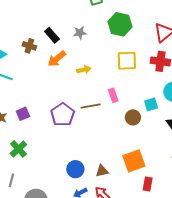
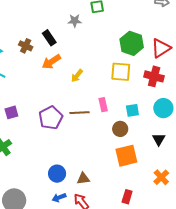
green hexagon: (120, 24) -> (132, 43), moved
gray star: (80, 33) -> (75, 21), moved
yellow arrow: (84, 70) -> (77, 76), turned 136
cyan square: (151, 104) -> (132, 110), moved
orange square: (134, 161) -> (126, 156), moved

